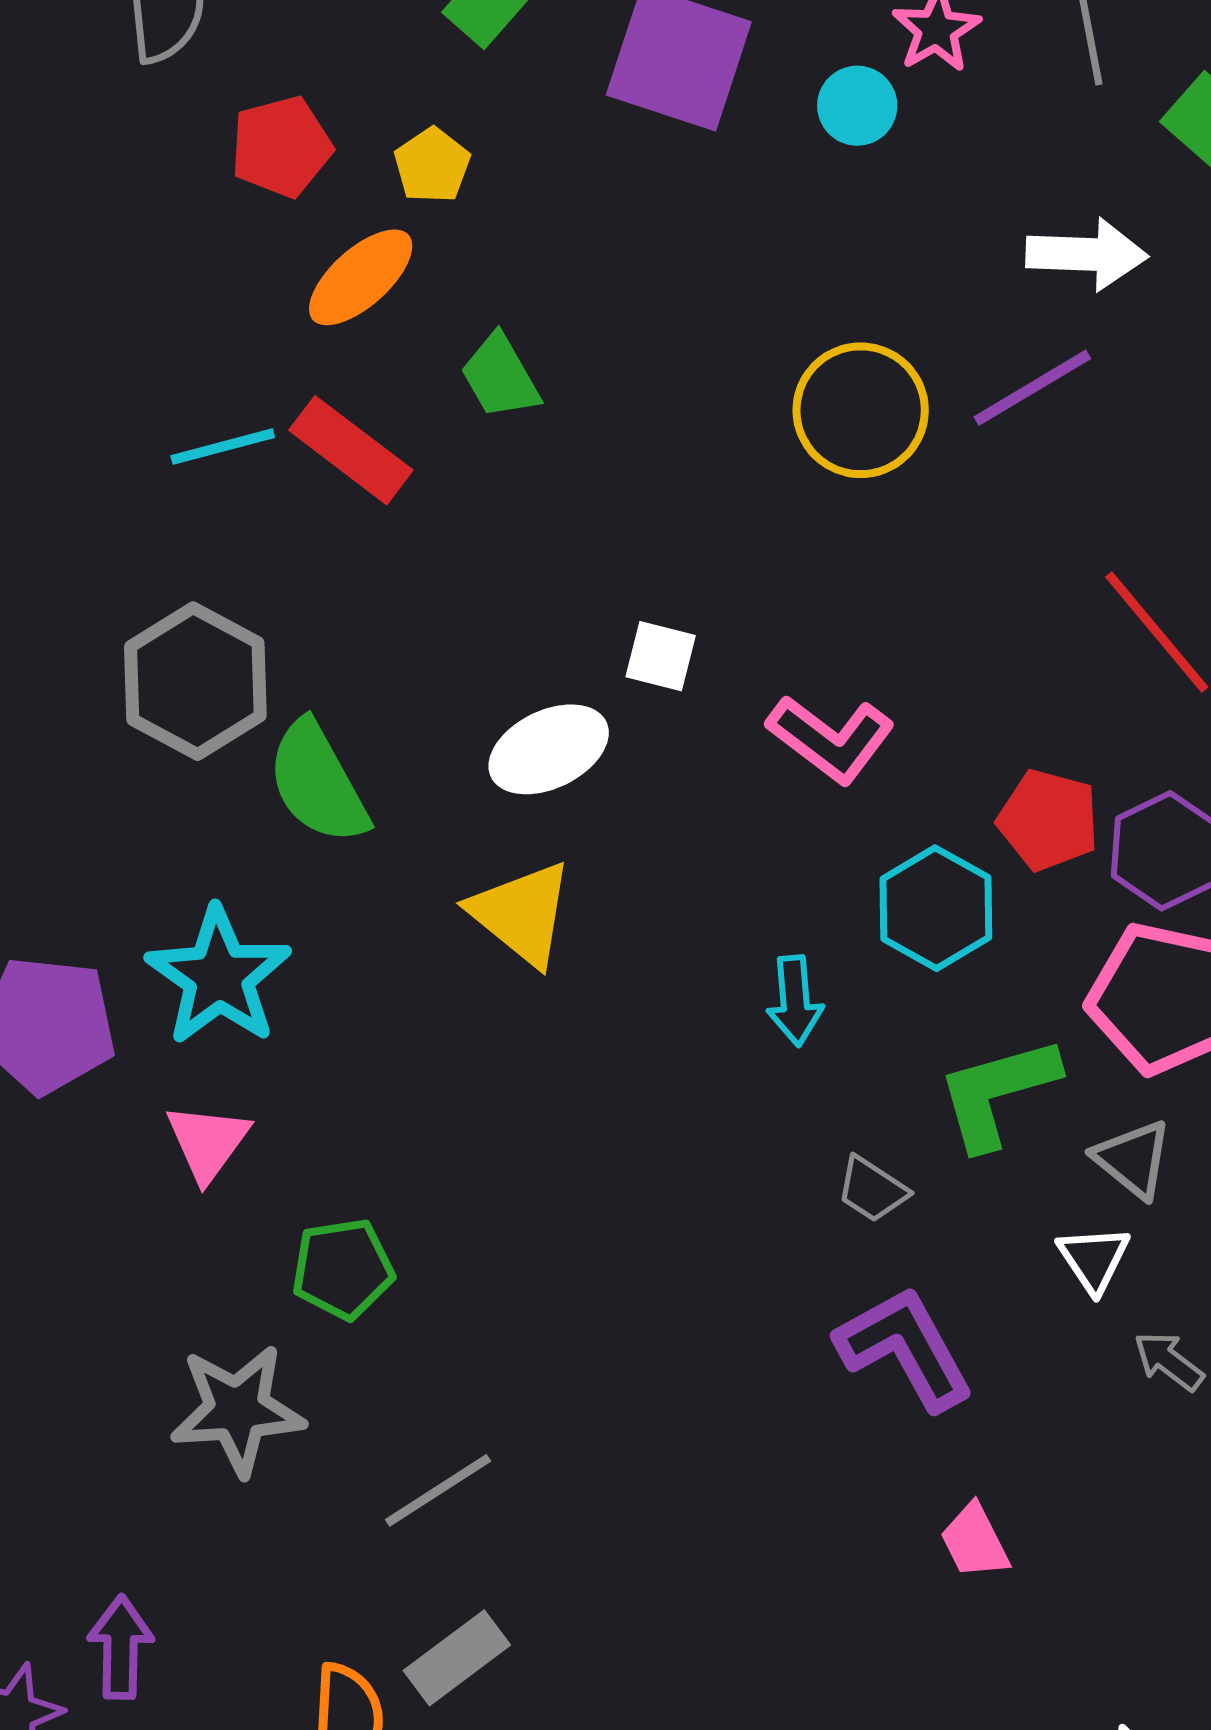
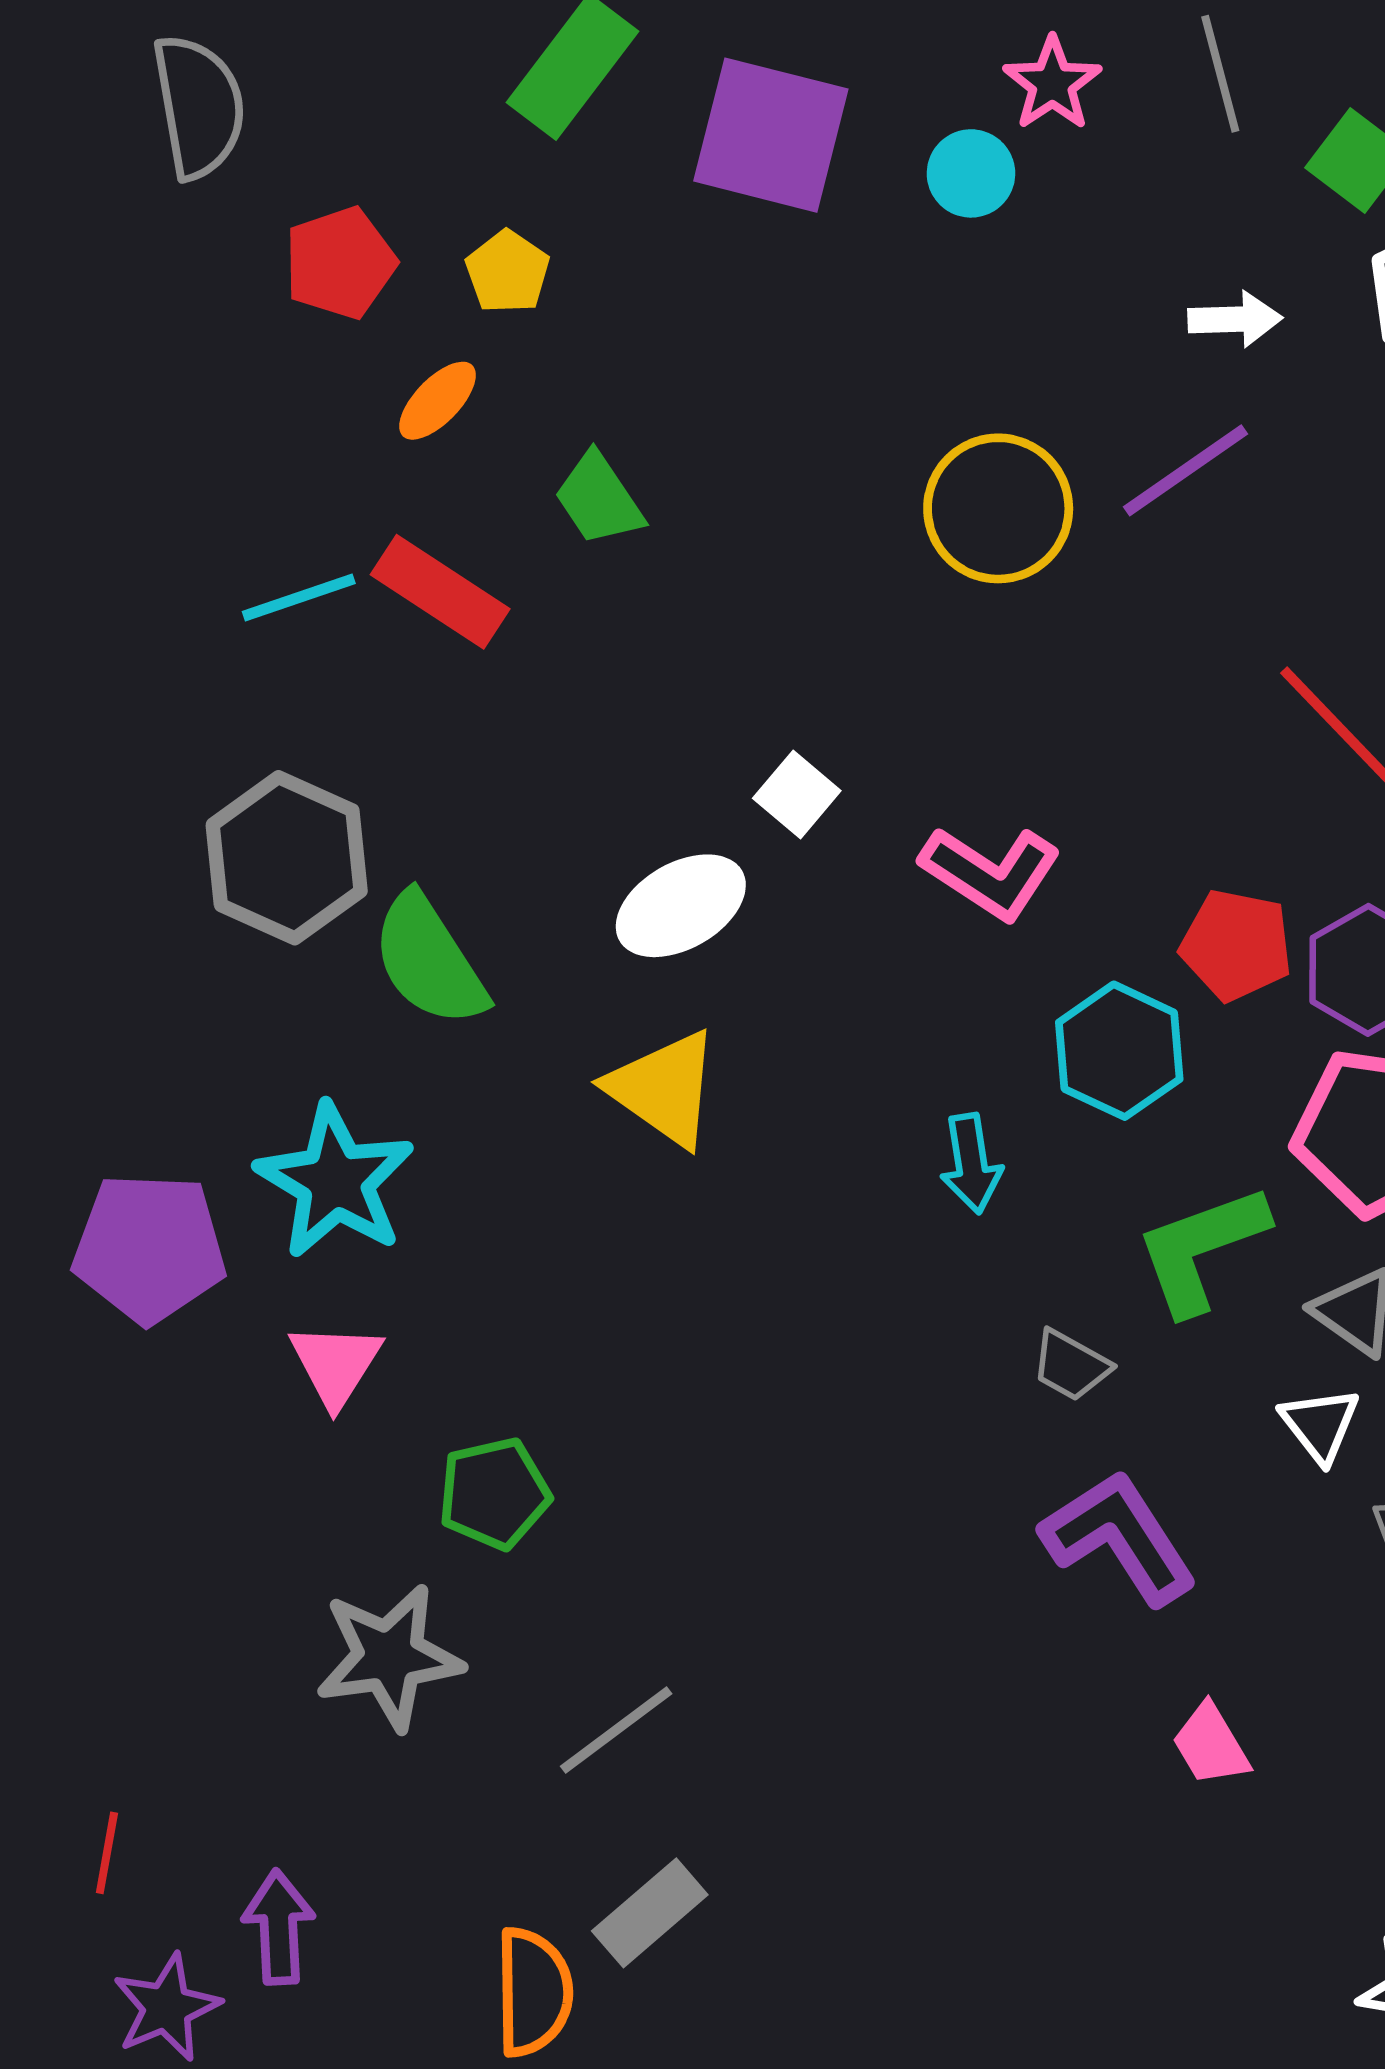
white arrow: (1087, 254) -> (1235, 319), size x0.7
orange ellipse: (361, 277) -> (438, 401), size x0.7
white square: (661, 656) -> (797, 795), turned 30

